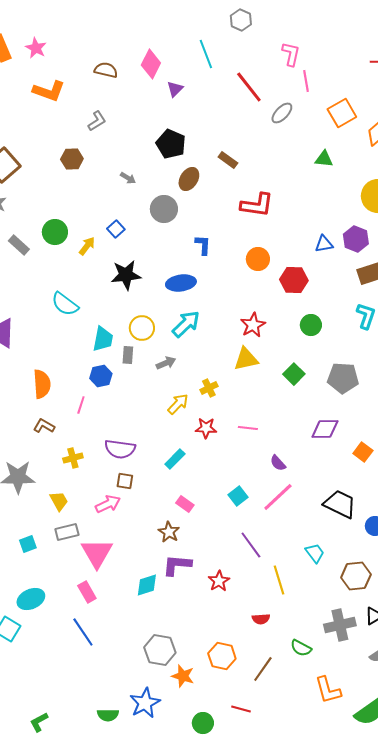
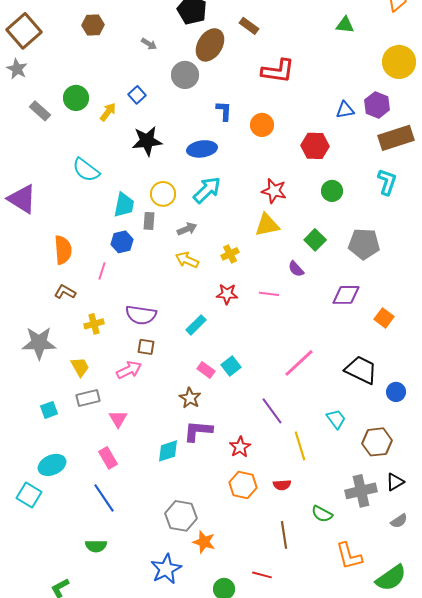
brown ellipse: (189, 179) -> (210, 45), size x1.4
orange circle: (258, 259) -> (262, 125), moved
red star: (253, 325) -> (274, 191), turned -30
yellow arrow: (178, 404) -> (187, 260), moved, turned -110
purple semicircle: (278, 463) -> (296, 269), moved
cyan square: (238, 496) -> (231, 366), moved
pink triangle: (97, 553) -> (118, 419), size x0.6
orange hexagon: (222, 656) -> (243, 485), moved
brown line: (263, 669) -> (284, 535), turned -44
green semicircle: (108, 715) -> (96, 546), moved

